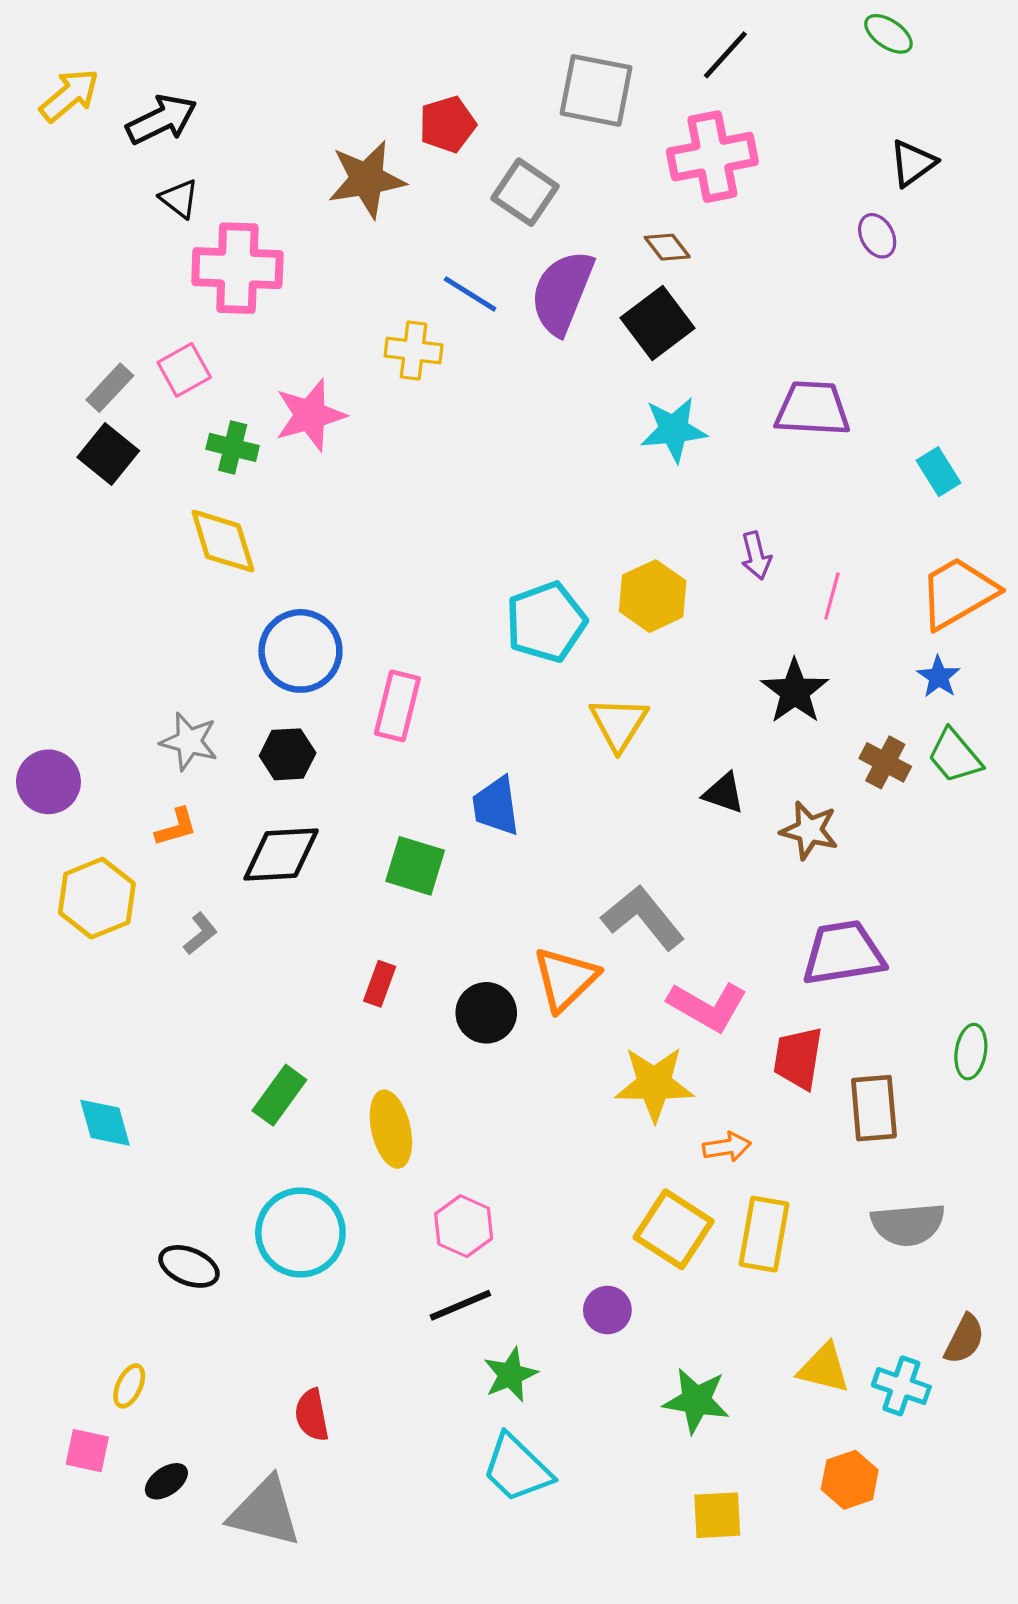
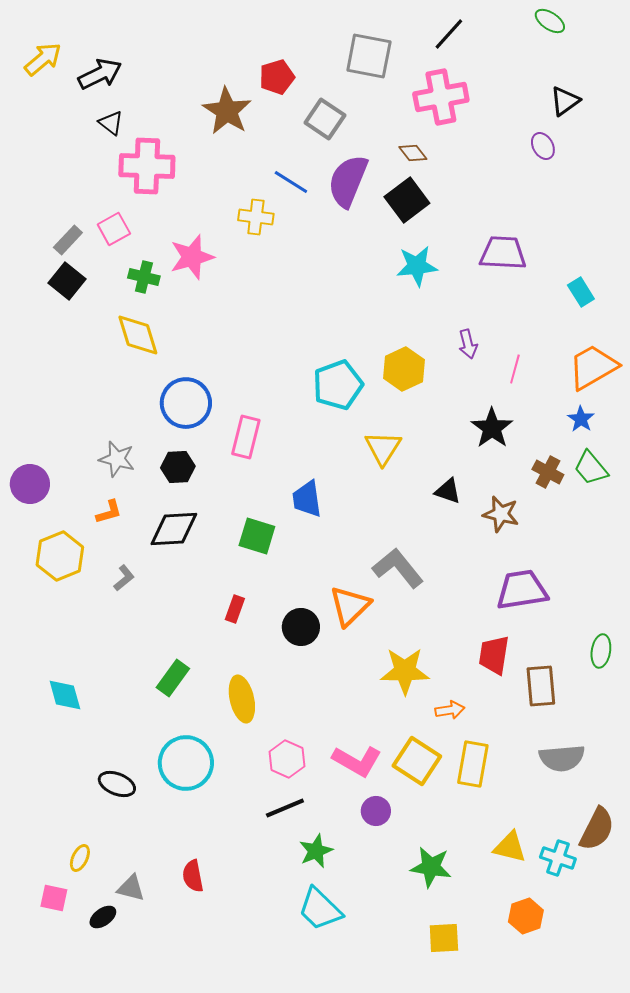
brown star: (367, 179) -> (227, 111), turned -30
pink L-shape: (708, 1006) -> (357, 761), moved
brown semicircle: (964, 1339) -> (597, 829), size x1.4
gray triangle: (265, 1512) -> (131, 888), moved, size x0.6

